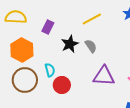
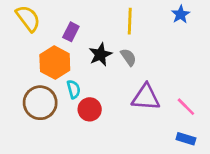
yellow semicircle: (16, 17) -> (28, 18), turned 50
yellow line: (92, 19) -> (130, 21), turned -60
orange hexagon: (22, 50) -> (55, 63), moved

